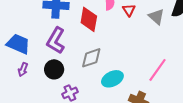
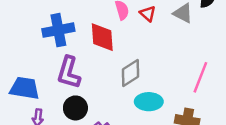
gray diamond: (91, 58) -> (130, 73), moved
cyan ellipse: (112, 79) -> (149, 102), turned 40

